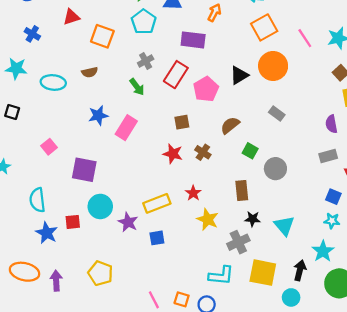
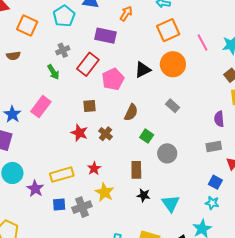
blue star: (98, 115) -> (12, 114), moved, turned -30
brown semicircle: (230, 125) -> (131, 112), turned 150
gray cross: (238, 242) -> (82, 207), moved

